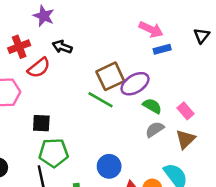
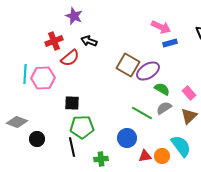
brown square: (110, 76) -> (128, 65), turned -35
green line: (100, 100) -> (142, 113), moved

